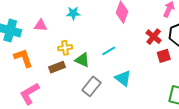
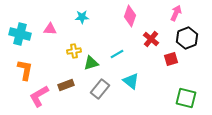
red cross: (154, 37) -> (151, 39), moved
orange L-shape: (23, 58) -> (25, 70), moved, turned 30
green triangle: (82, 60) -> (91, 63), turned -42
brown rectangle: (57, 67) -> (66, 85), moved

